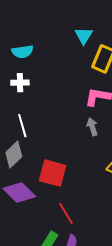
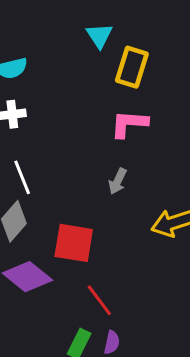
gray arrow: (92, 127) -> (118, 181), moved, turned -132

